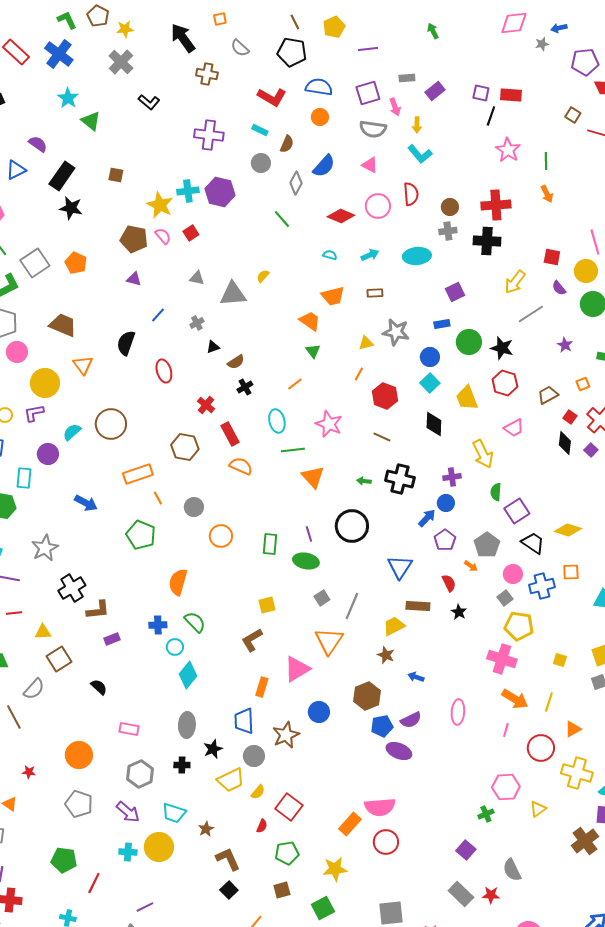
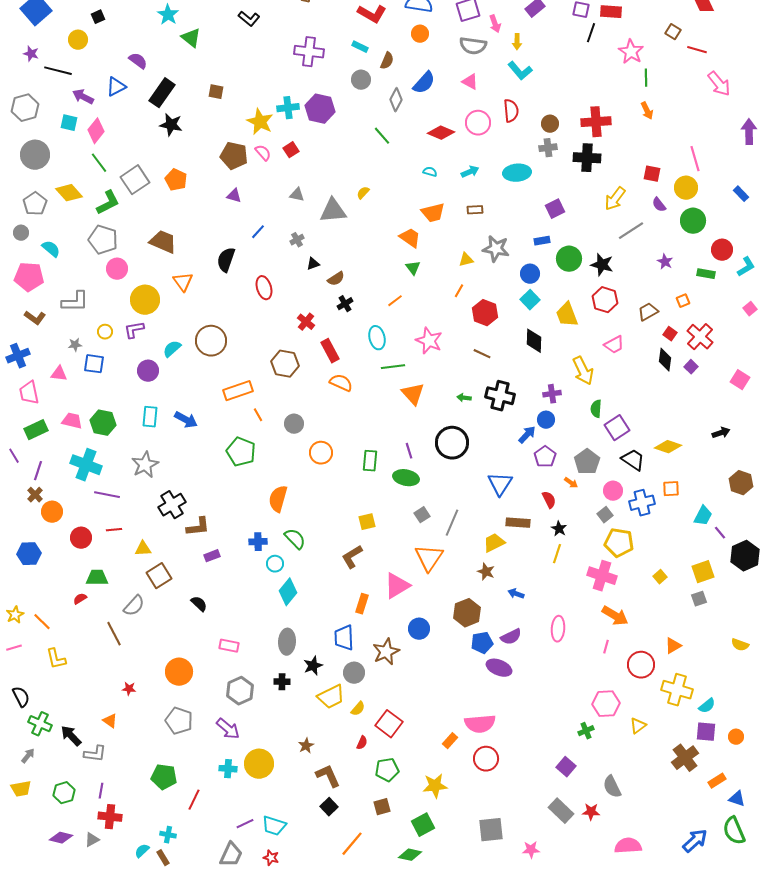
pink star: (508, 150) -> (631, 52), moved
cyan rectangle: (24, 478) -> (150, 417), moved
yellow square: (560, 660) -> (660, 577), turned 32
yellow line: (549, 702) -> (557, 554), moved
cyan trapezoid: (174, 813) -> (274, 826), moved
orange rectangle: (350, 824) -> (450, 741), size x0.7

